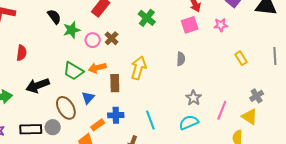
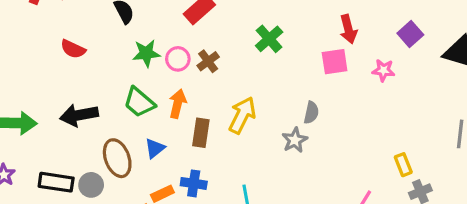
green star: (72, 30) -> (146, 53), moved
red semicircle: (22, 53) -> (73, 49), moved, turned 98
yellow rectangle: (241, 58) -> (403, 165), moved
orange arrow: (97, 68) -> (178, 104), turned 108
gray star: (194, 98) -> (295, 140), moved

